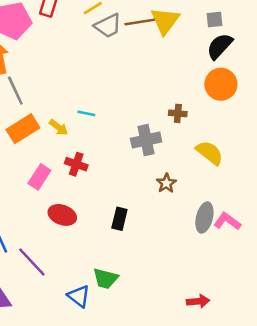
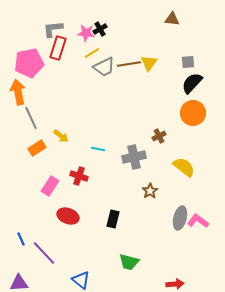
yellow triangle: (165, 21) -> (149, 63), size x0.7
cyan line: (86, 113) -> (98, 149), moved
brown cross: (178, 113) -> (159, 136), turned -32
yellow arrow: (58, 127) -> (61, 136), moved
orange rectangle: (23, 129) -> (37, 148), size x0.7
green trapezoid: (105, 278) -> (129, 262), moved

